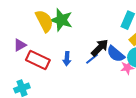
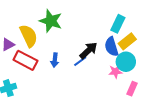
yellow semicircle: (44, 21) -> (29, 36), moved
blue semicircle: (116, 54) -> (111, 47), moved, turned 30

